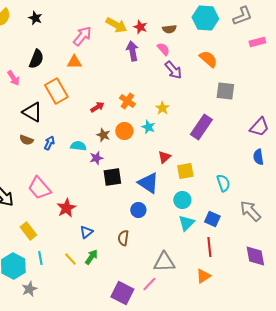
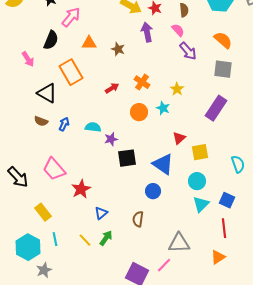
brown semicircle: (169, 29) -> (184, 10), turned -88
pink arrow: (82, 36) -> (71, 17), moved
gray square: (225, 91) -> (223, 69), moved
brown star: (103, 135) -> (118, 49), moved

